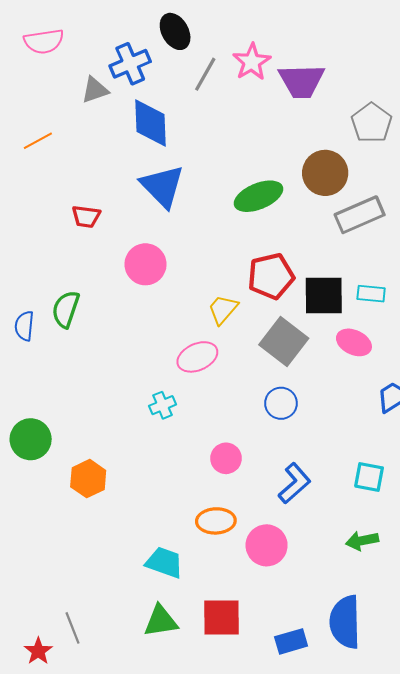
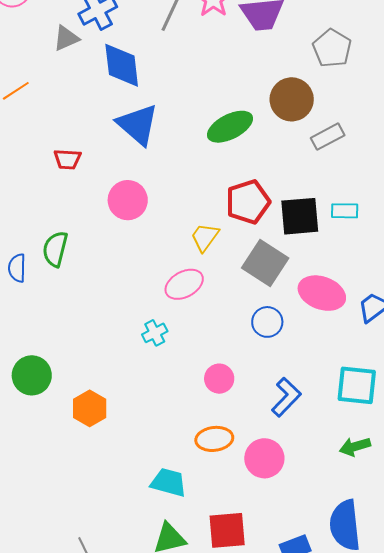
gray rectangle: (360, 215) -> (328, 137), size x0.7
pink ellipse: (354, 342) -> (322, 293), moved, size x1.4
cyan square: (369, 477) -> (357, 385), size x1.4

